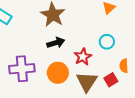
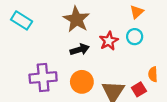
cyan circle: (107, 42) -> (135, 37), moved
red star: (83, 57) -> (109, 41), moved

